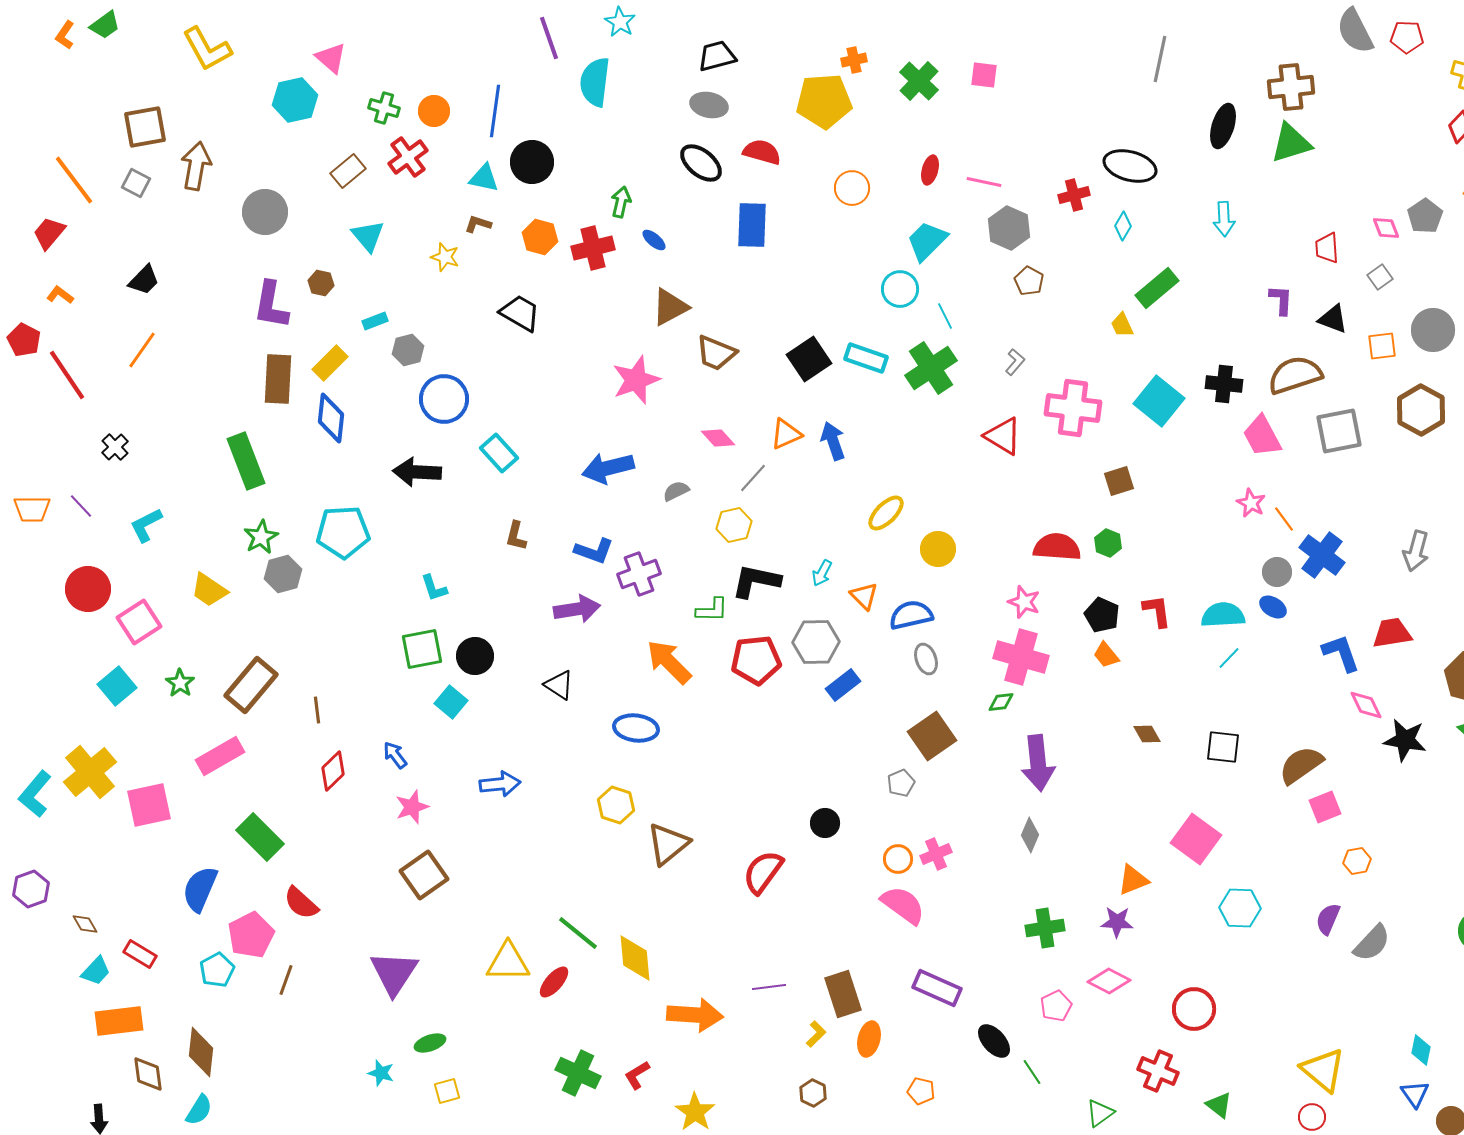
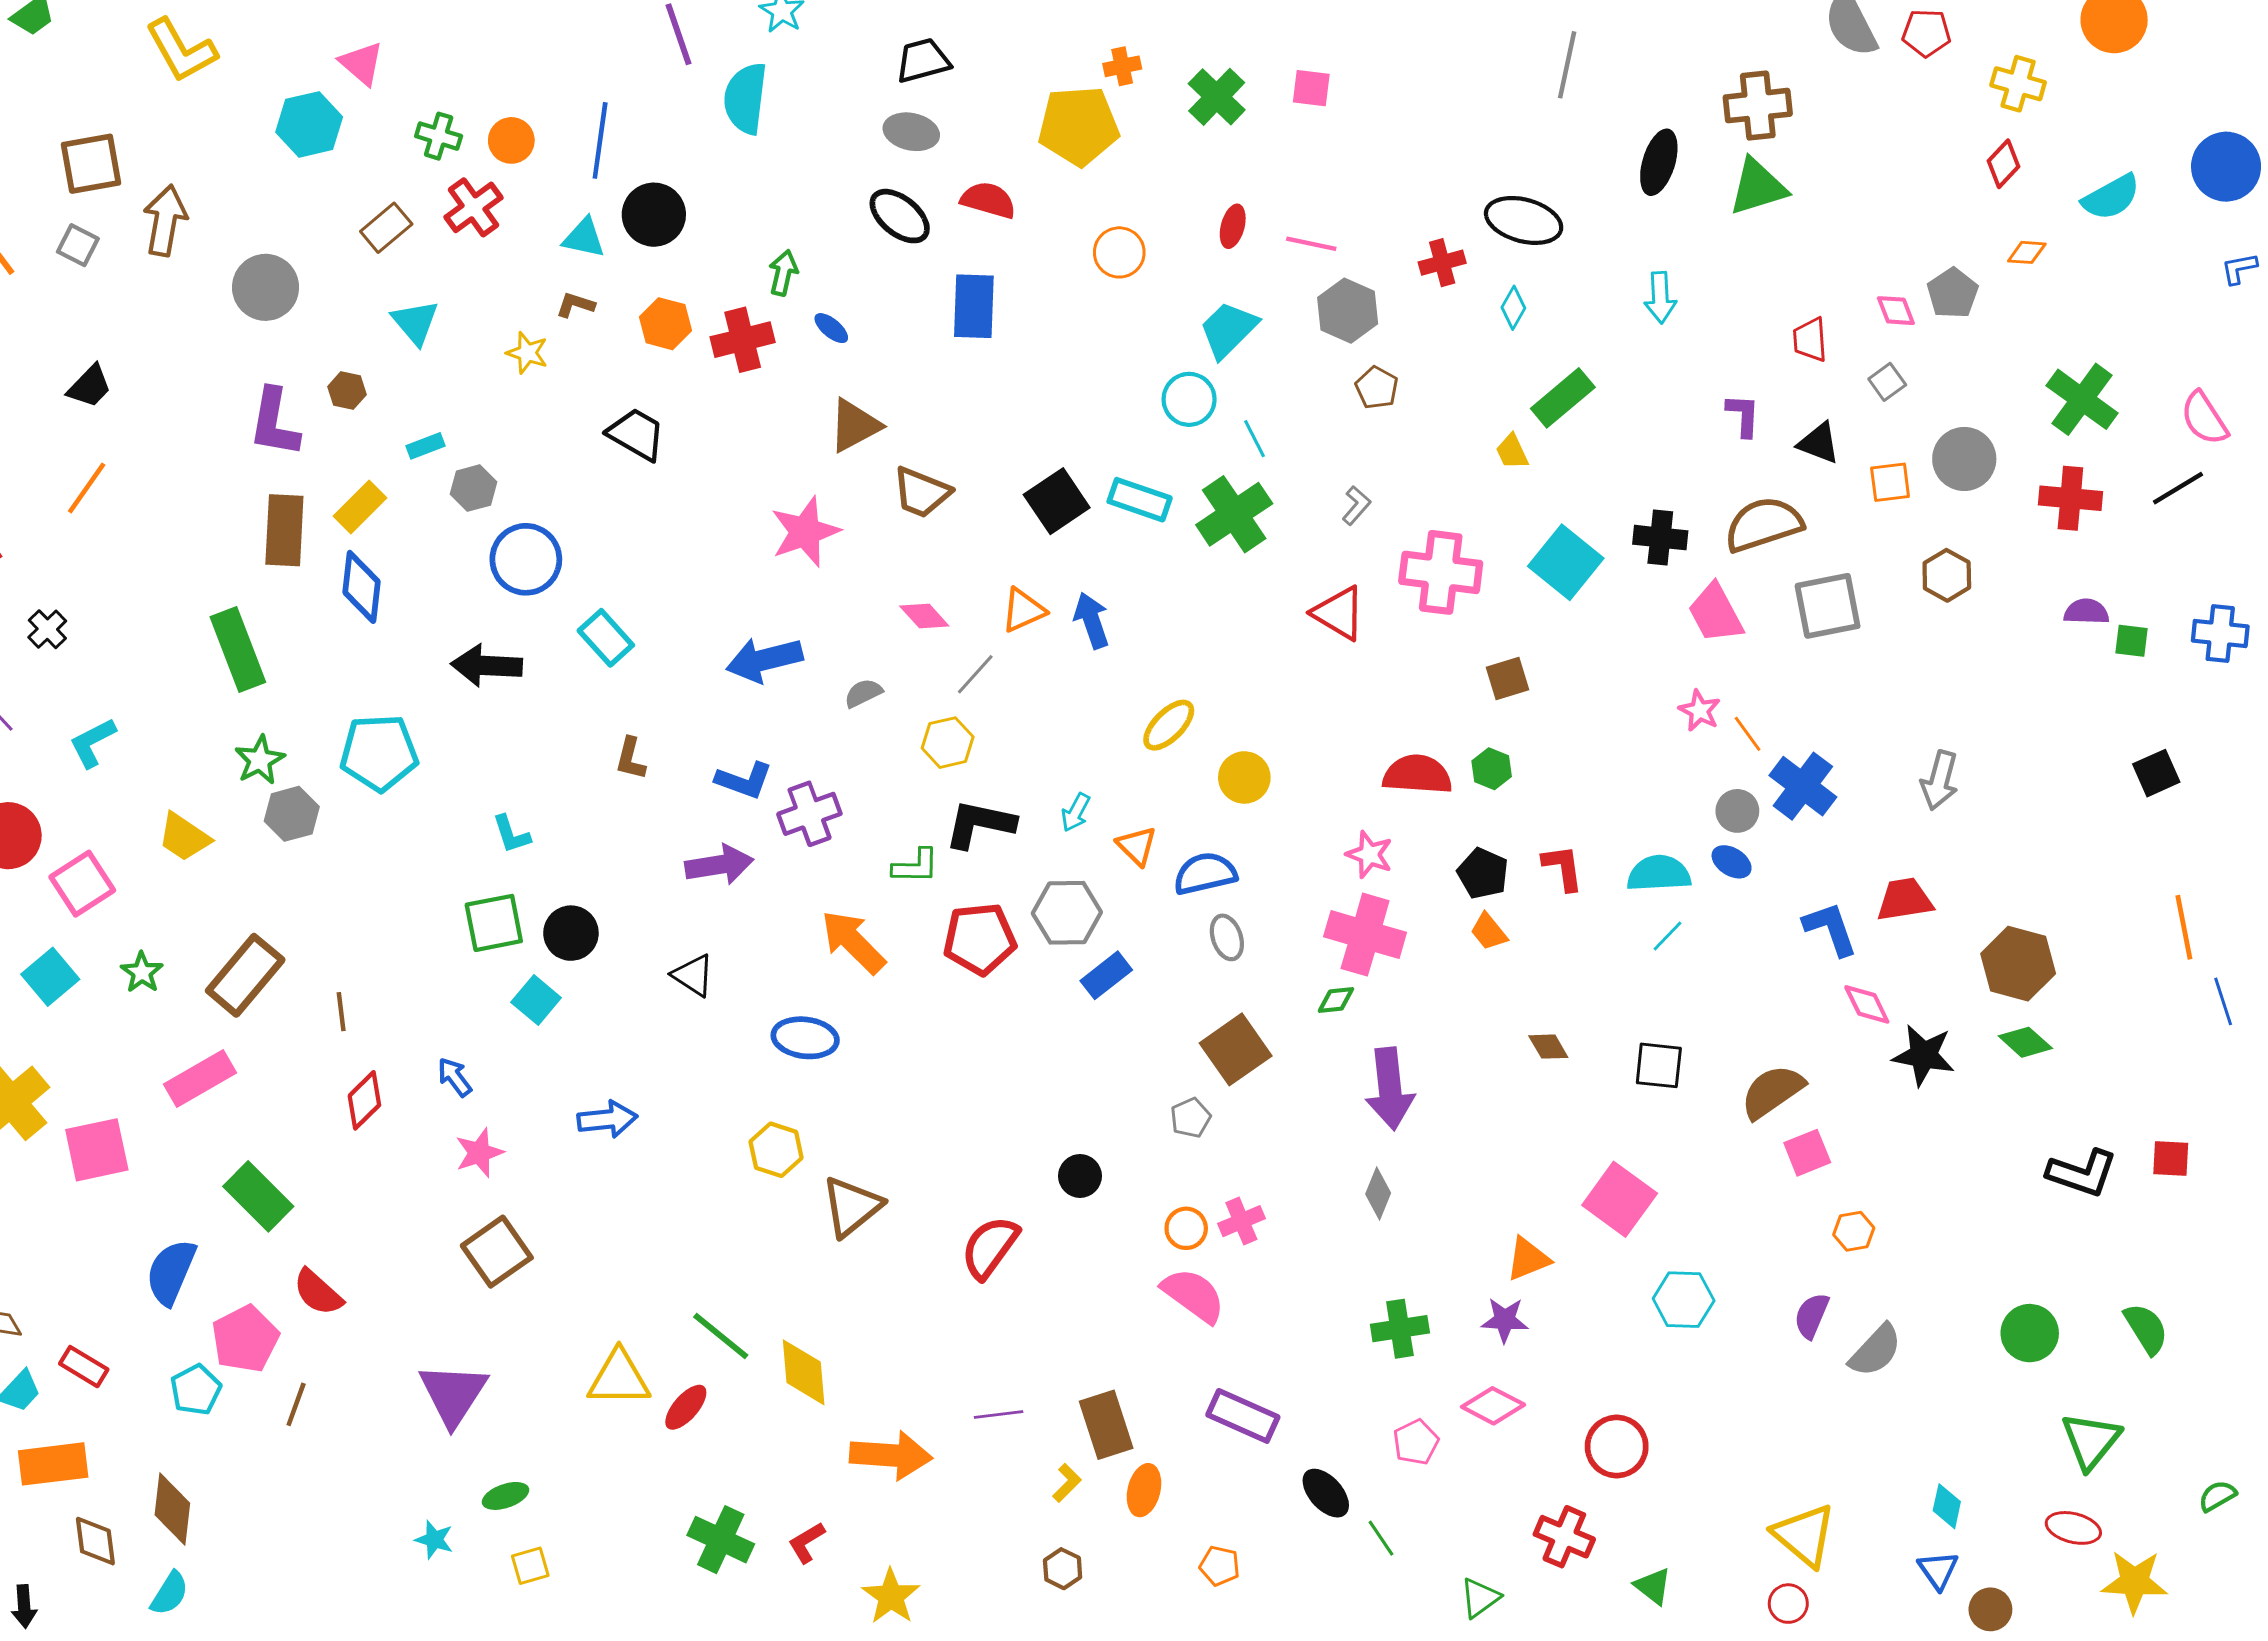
brown hexagon: (1421, 410) -> (1947, 575), size x0.7

